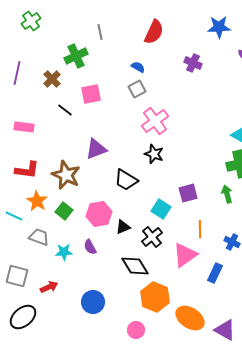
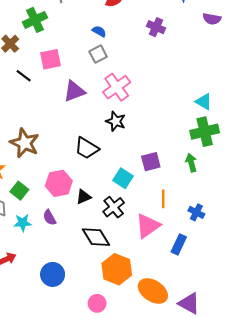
purple triangle: (96, 149) -> (74, 91), moved
green square: (64, 211) -> (19, 191), moved

